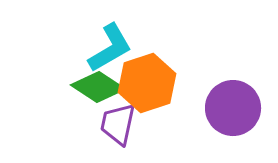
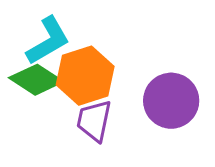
purple trapezoid: (118, 124) -> (94, 121), moved

